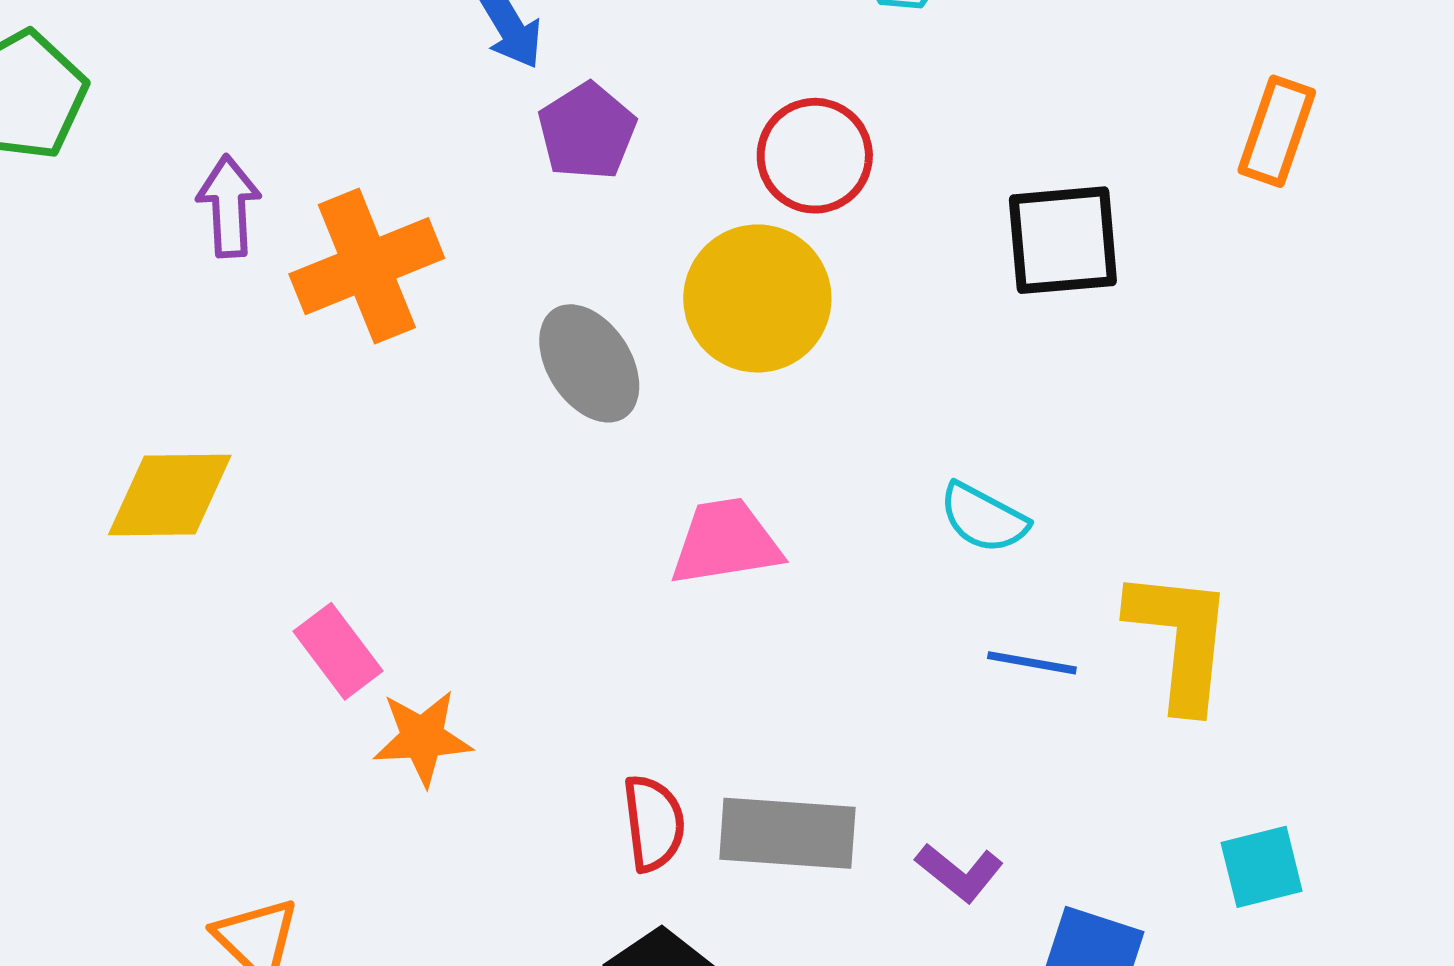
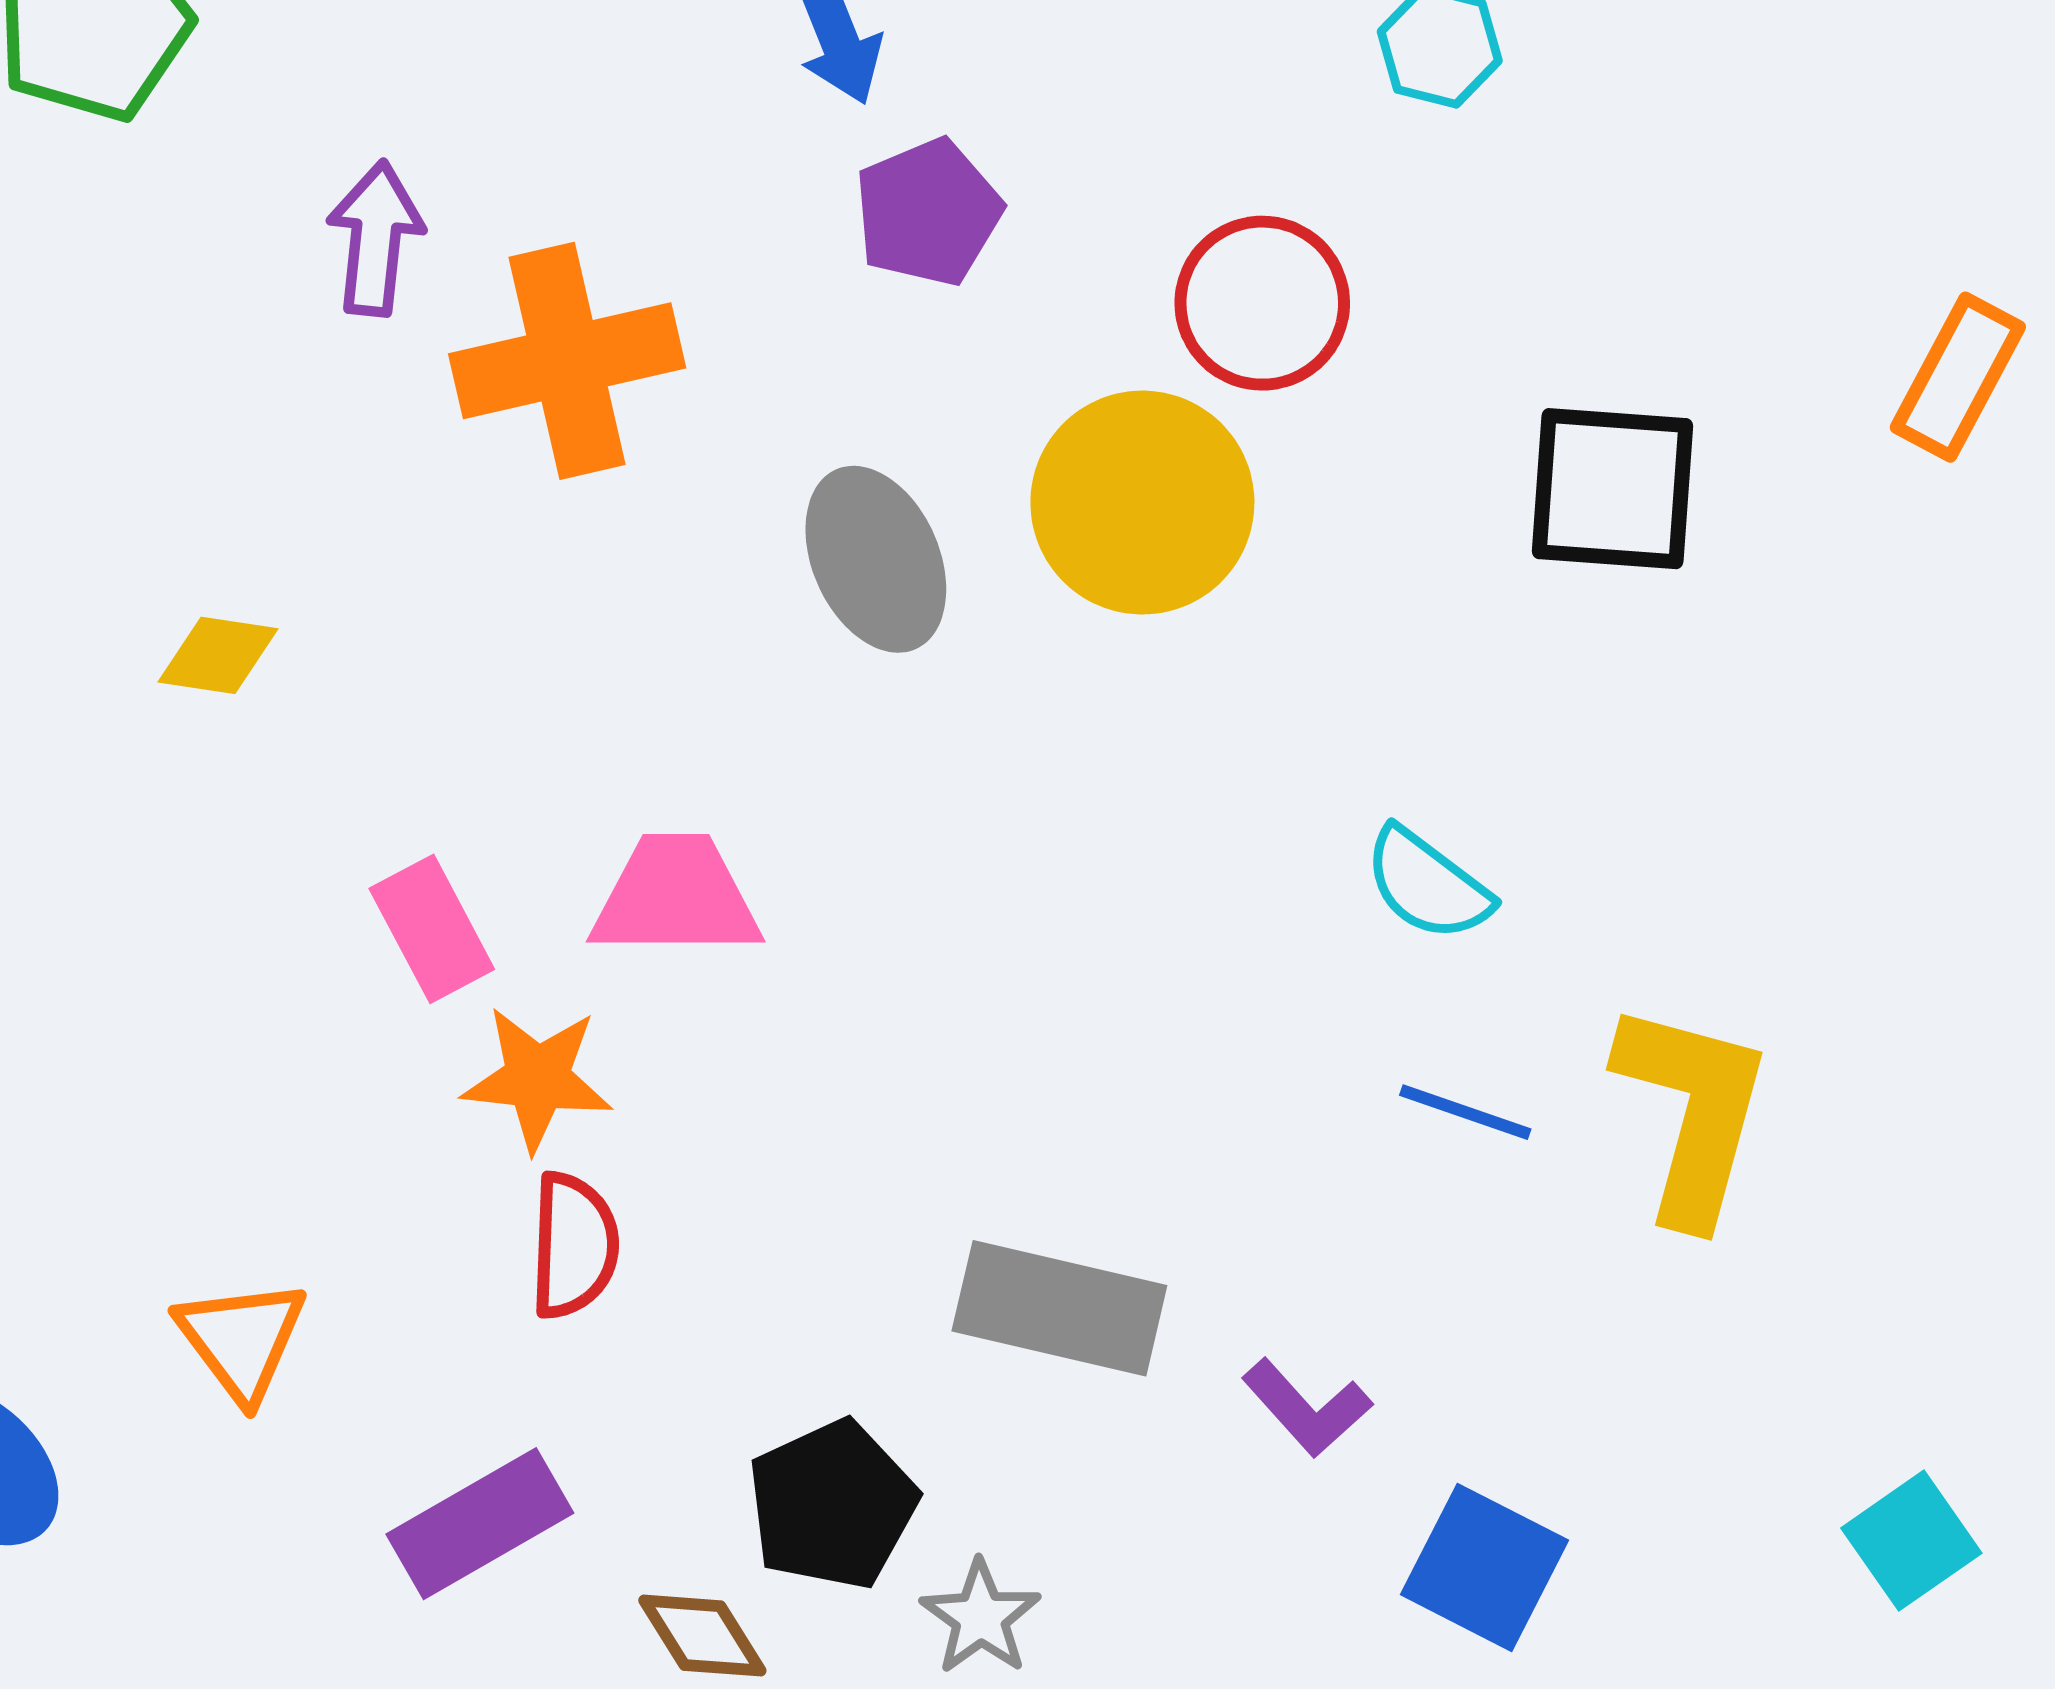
yellow diamond: (170, 495) -> (218, 655), size x0.6
pink trapezoid: (726, 542) -> (676, 897), moved
red semicircle: (654, 823) -> (574, 1246), moved
cyan square: (1262, 867) -> (1911, 1541), moved, turned -30

